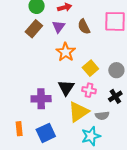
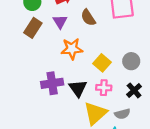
orange star: (66, 52) -> (72, 49), turned -30
purple cross: (41, 99) -> (52, 83), moved

